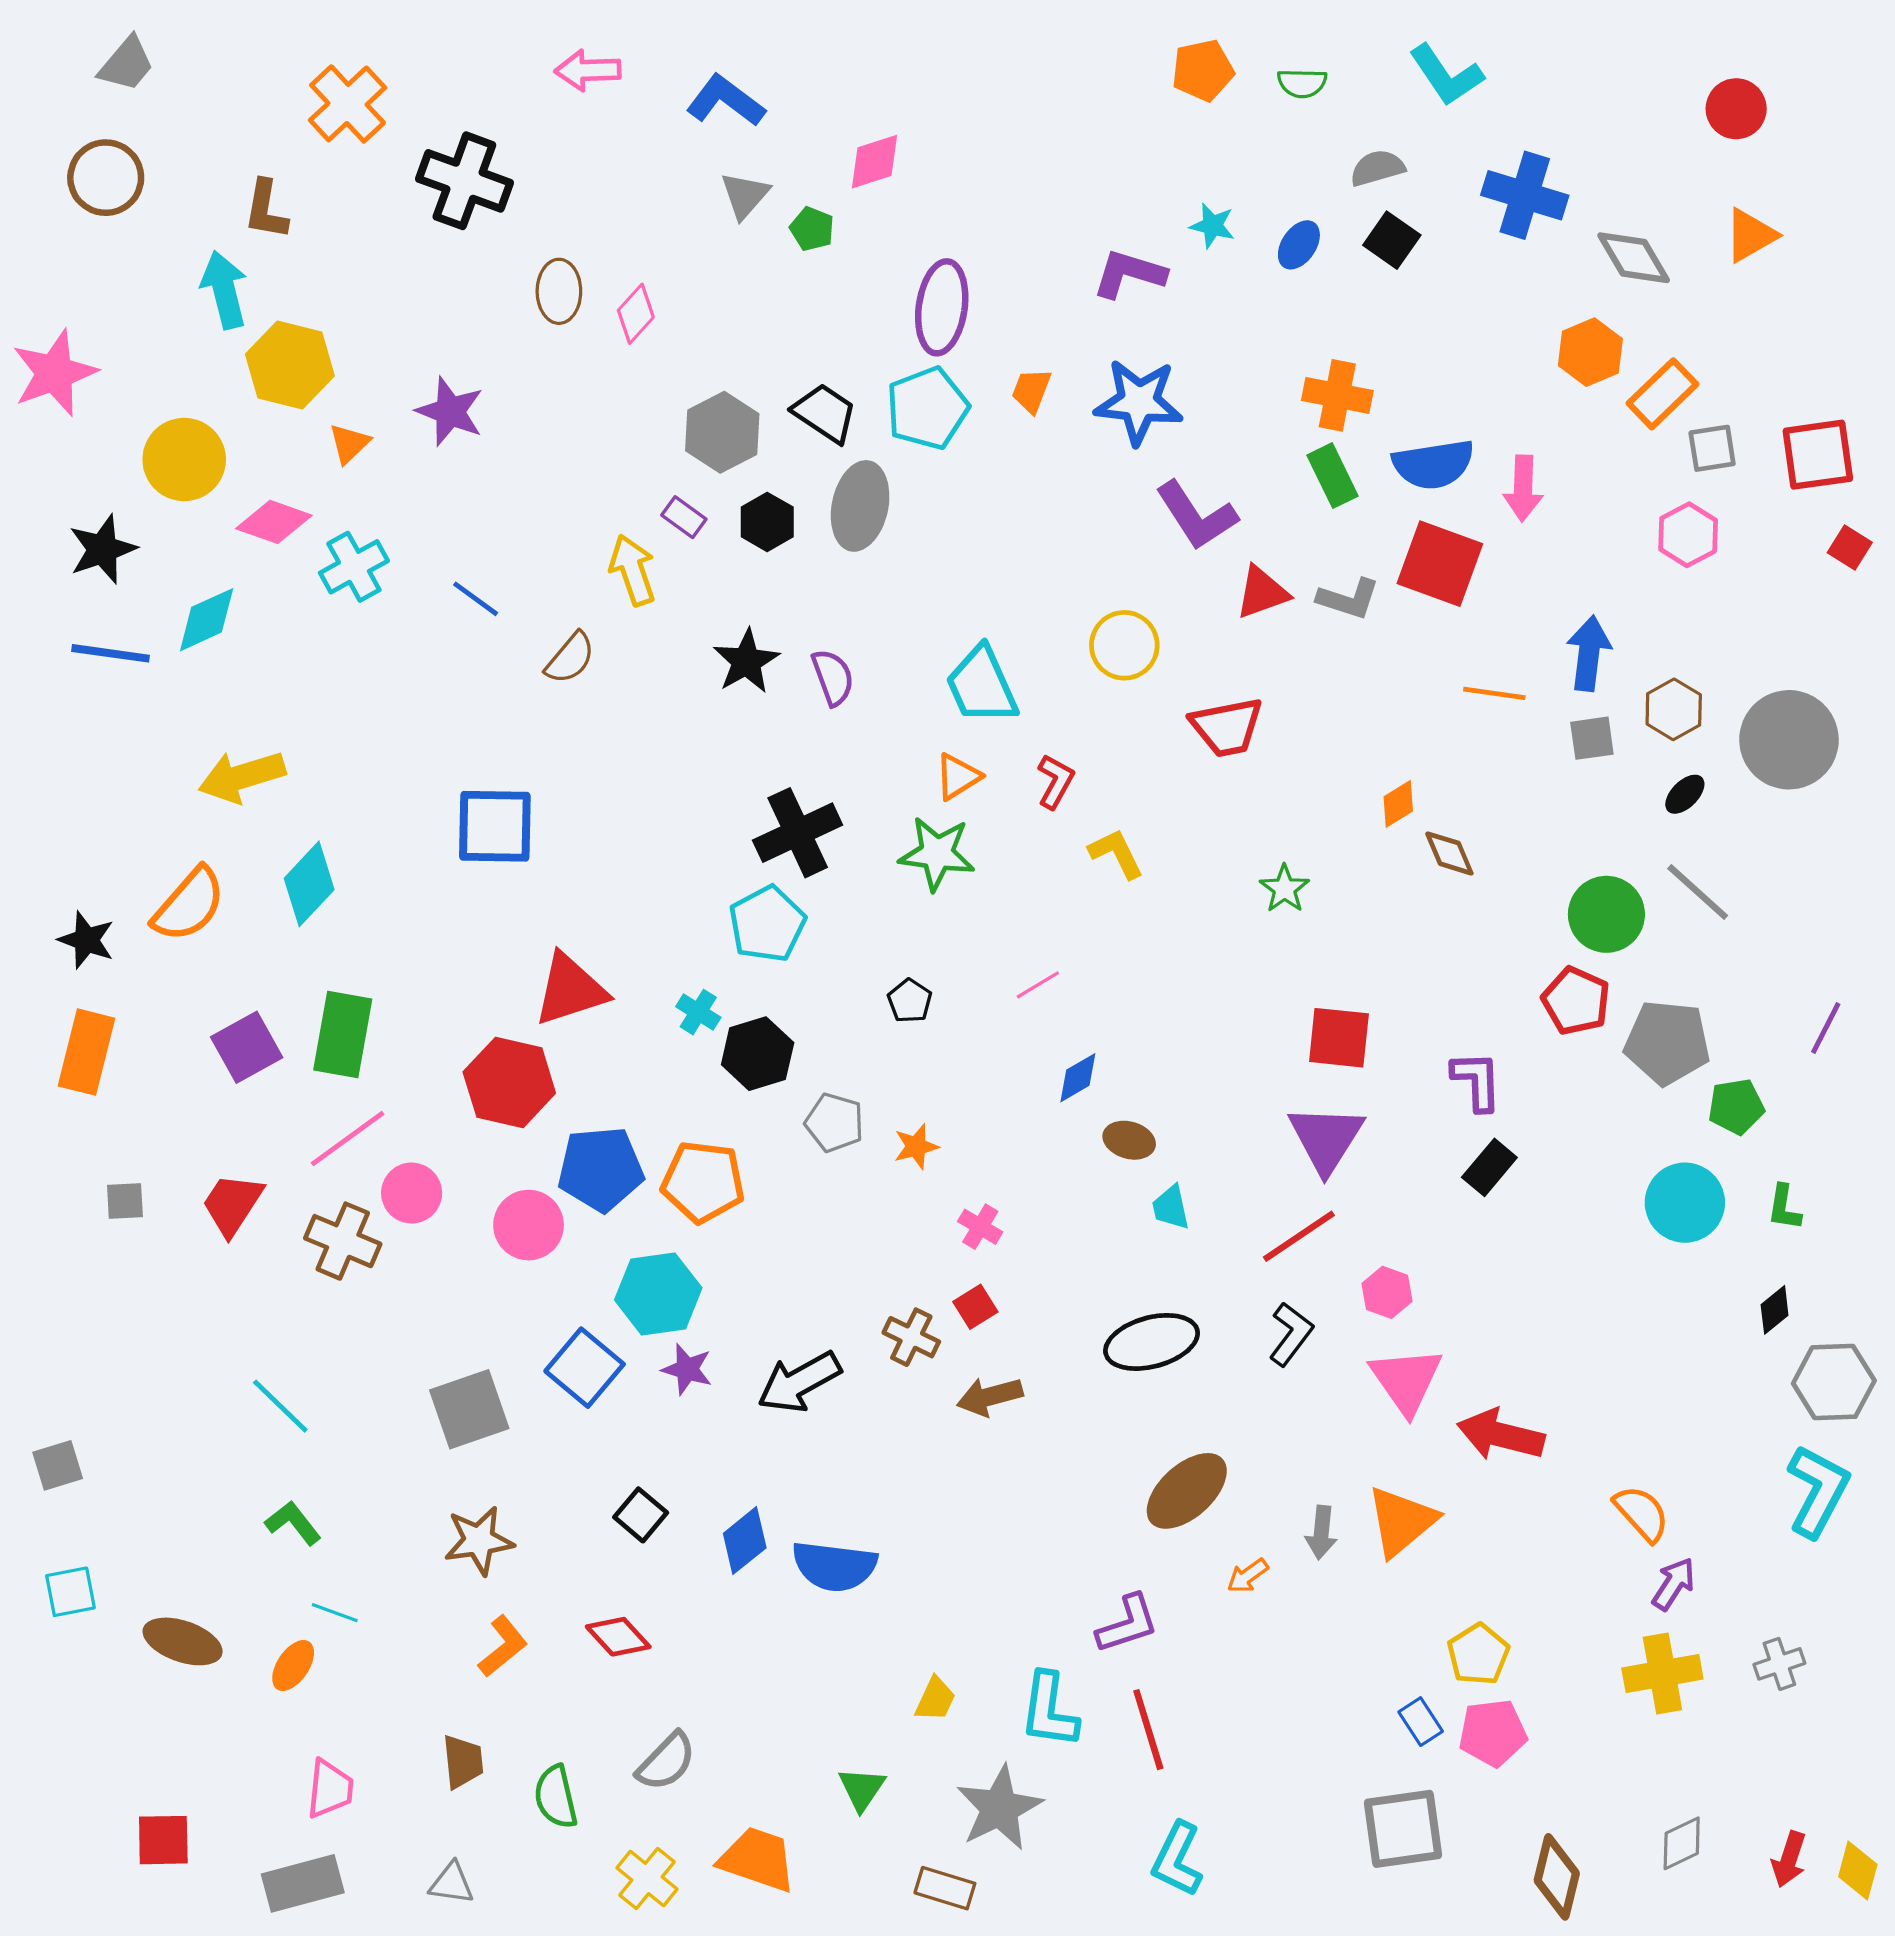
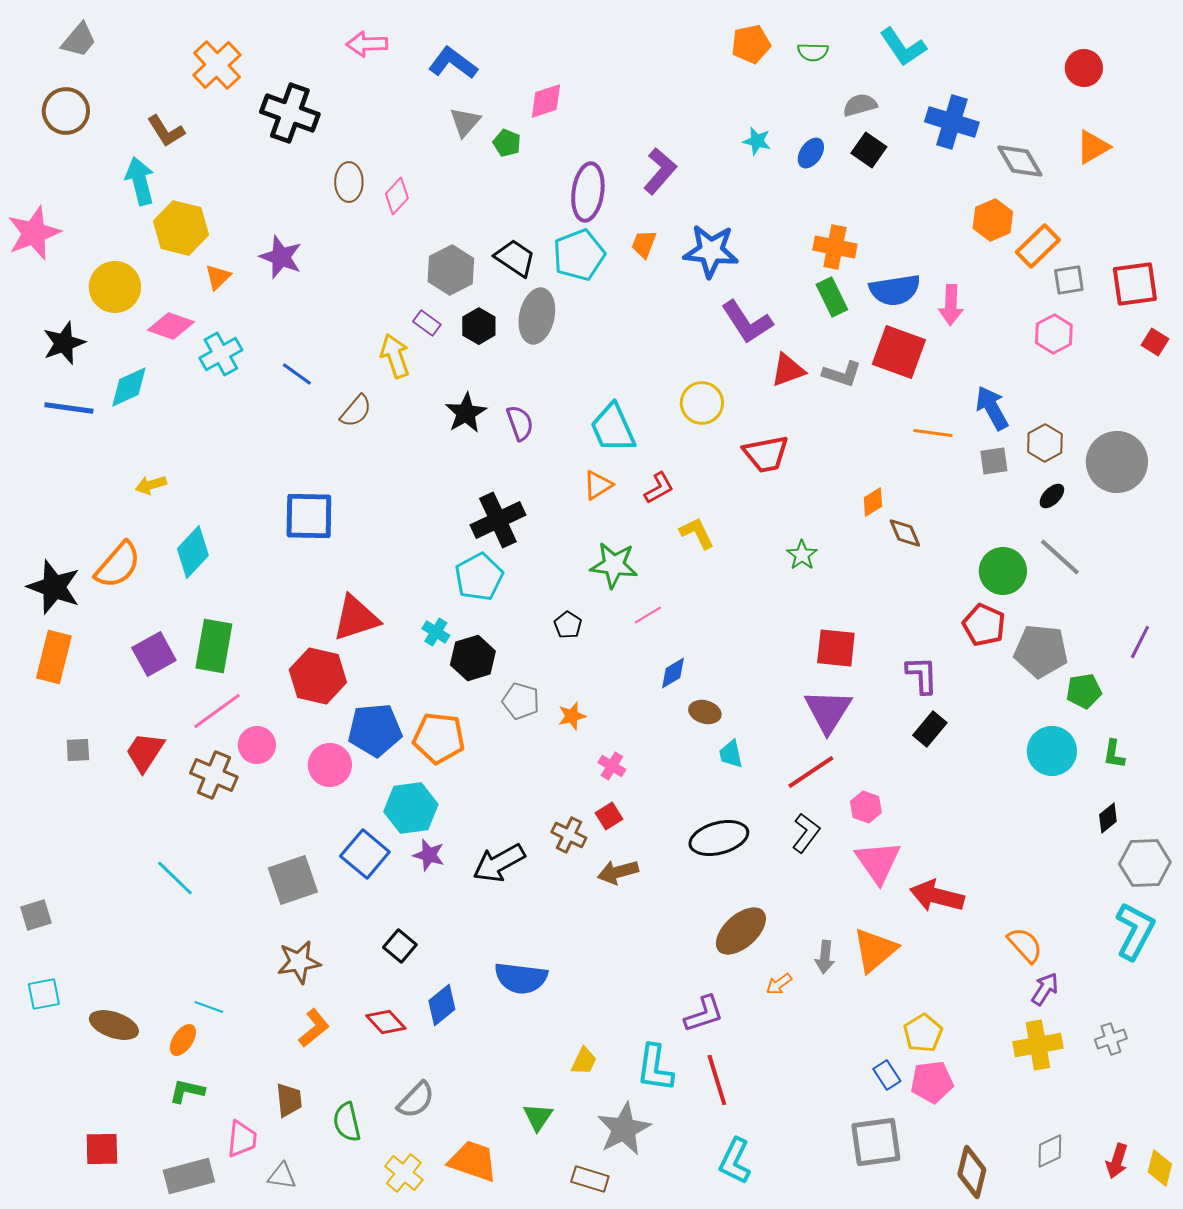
brown L-shape: (266, 210) -> (166, 131), turned -42
purple L-shape: (1129, 274) -> (660, 171), moved, turned 114
blue arrow: (1589, 653) -> (992, 408), turned -36
yellow arrow: (242, 777) -> (151, 485), size x0.6
red L-shape: (1055, 781) -> (659, 488), turned 32
green star: (937, 853) -> (614, 565), moved
black star: (86, 940) -> (54, 587), size x1.5
green L-shape: (293, 1523) -> (187, 1091), moved, turned -39
blue diamond: (745, 1541) -> (442, 1005), moved
pink trapezoid: (330, 1789) -> (242, 1139), moved

